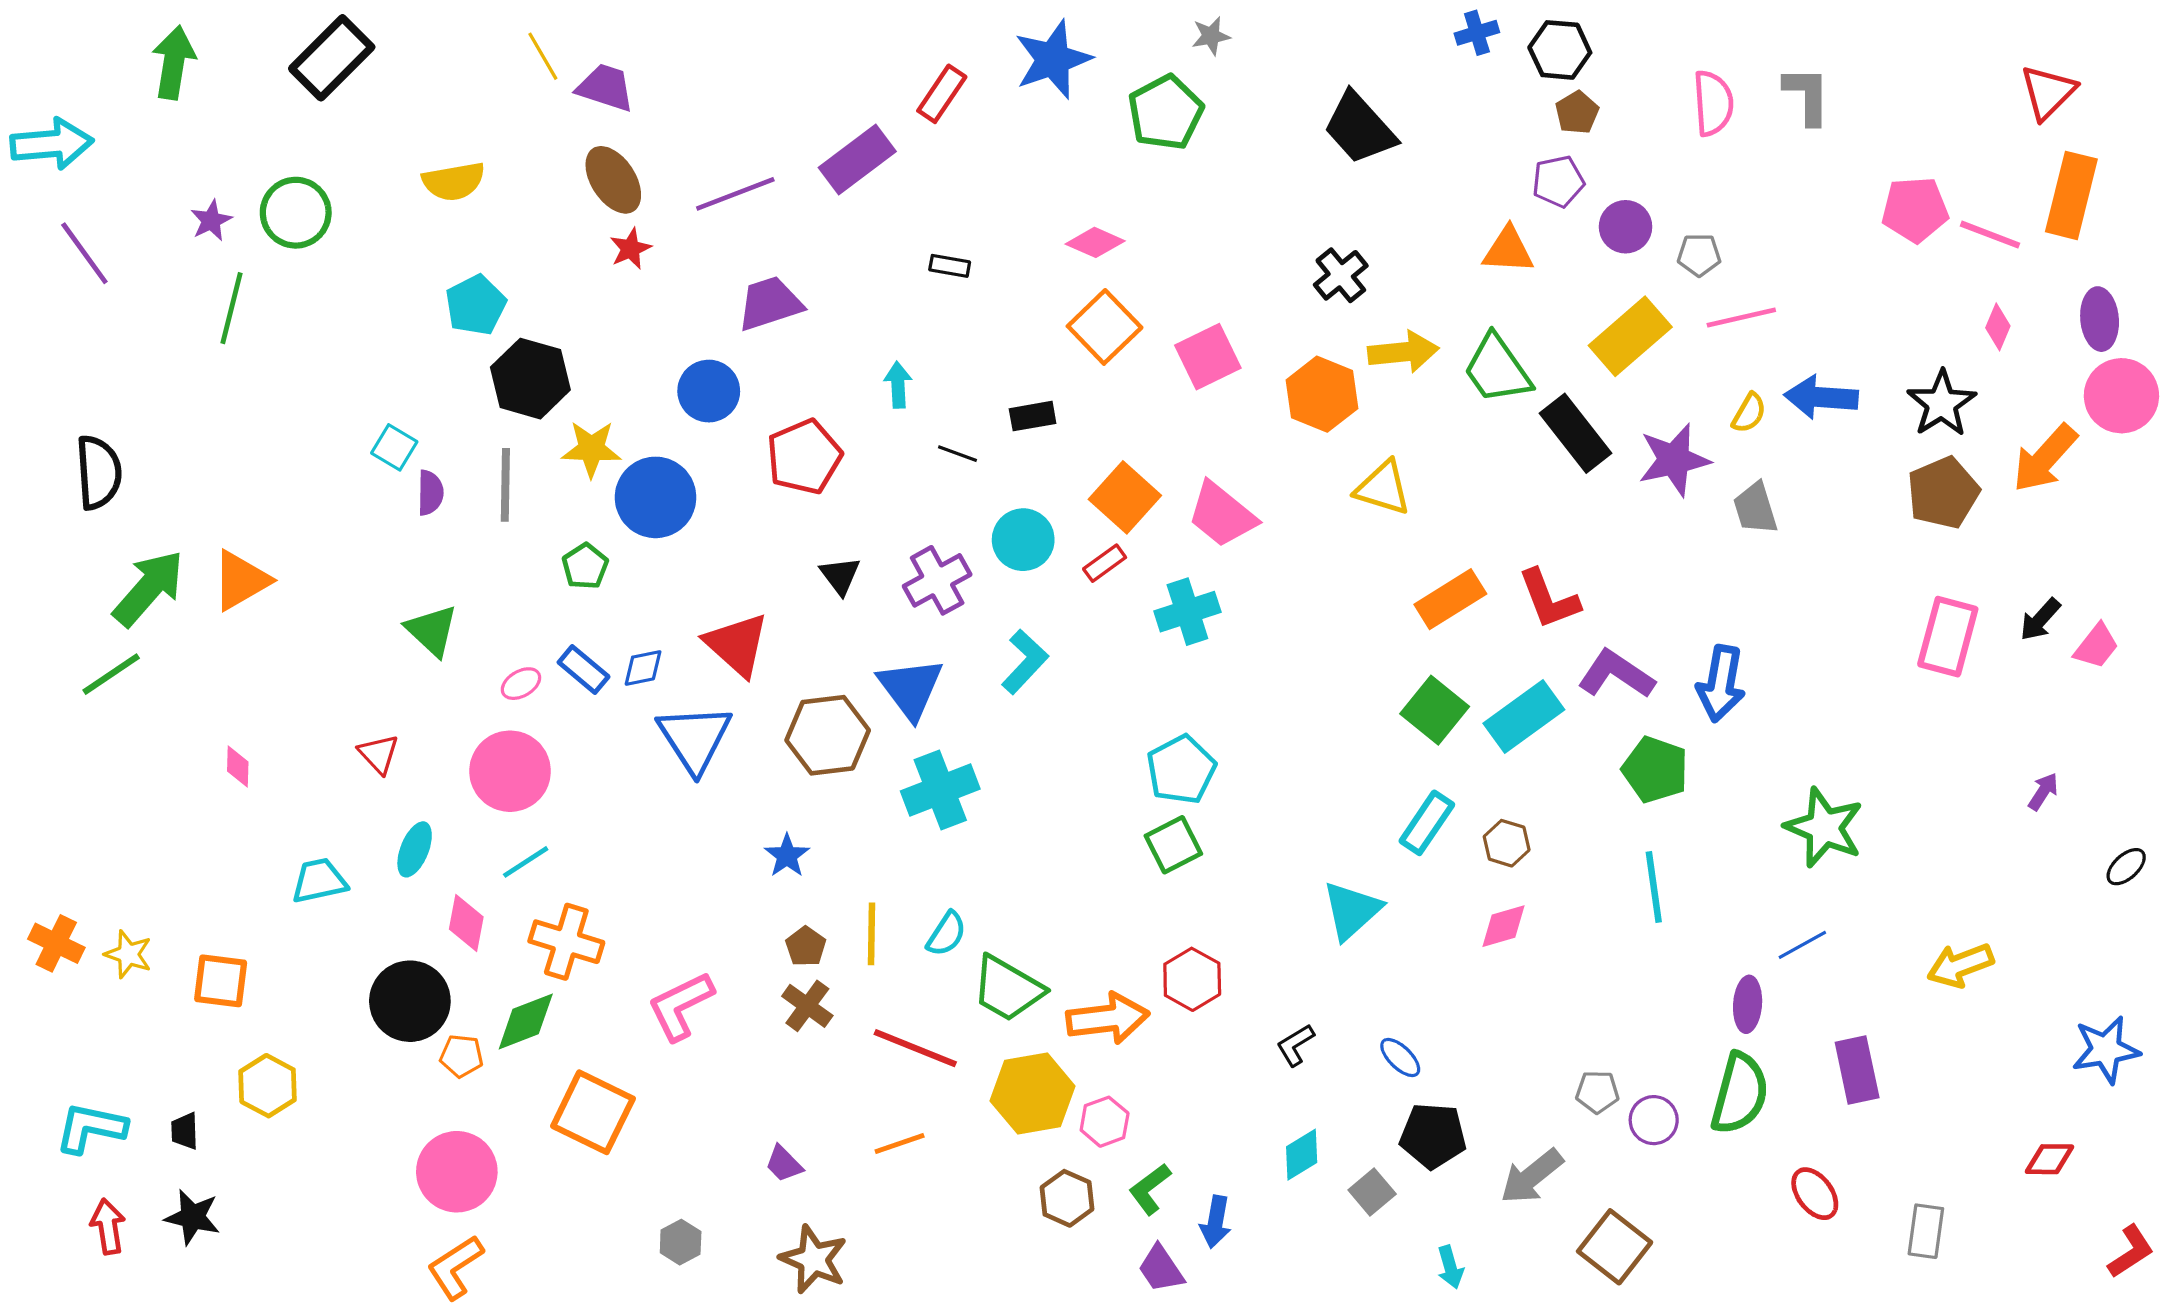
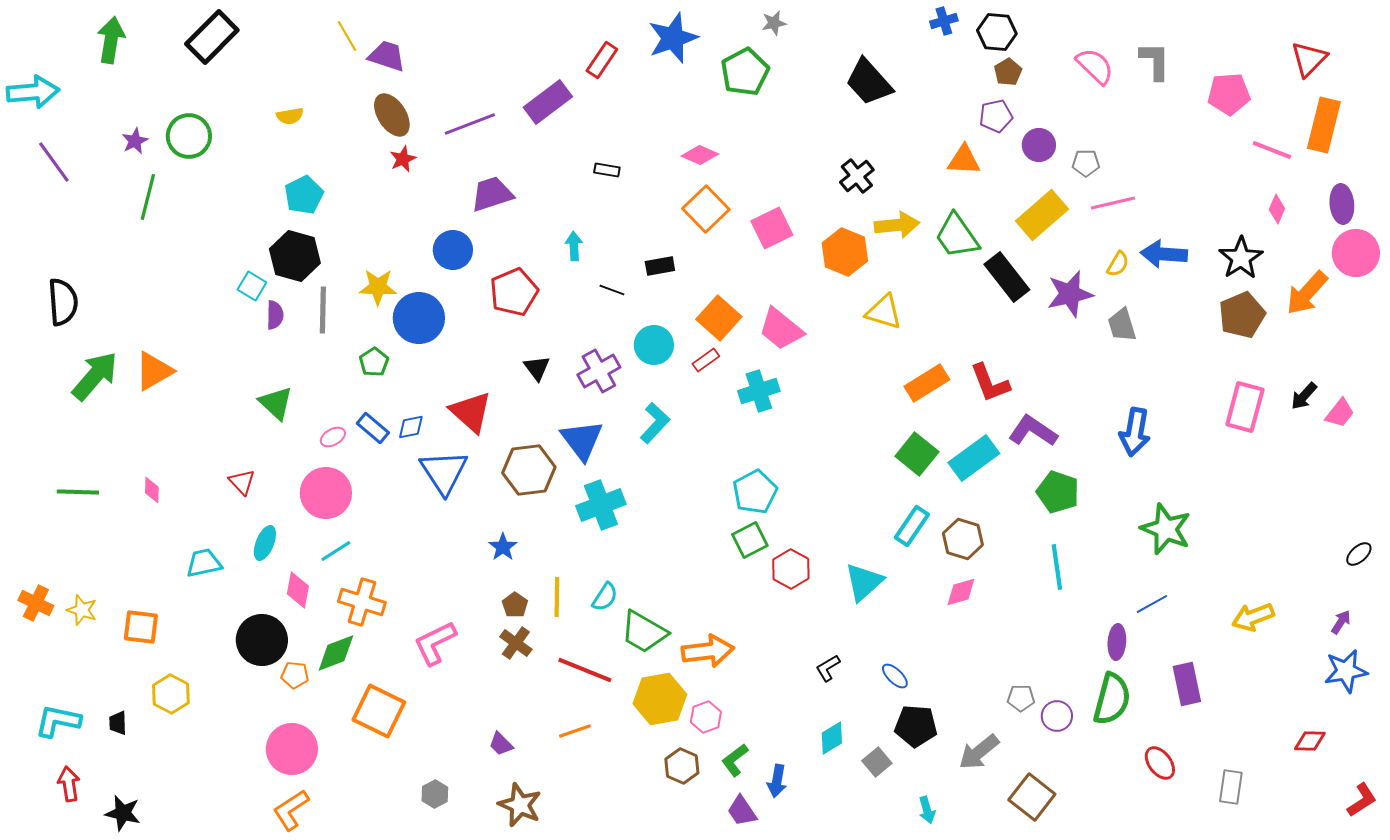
pink semicircle: (1713, 103) -> (1095, 66), turned -42
yellow semicircle: (454, 181) -> (290, 116), size x0.7
pink pentagon: (1915, 210) -> (1229, 94), moved
black hexagon: (530, 379) -> (295, 256), moved
green line: (111, 674) -> (78, 492), moved, turned 36
blue arrow: (1721, 684) -> (1135, 432), moved
purple arrow: (2043, 792) -> (1341, 622), moved
brown hexagon: (1507, 843) -> (963, 539), size x1.4
red hexagon: (1192, 979) -> (791, 569), moved
black star: (192, 1217) -> (123, 813), moved

